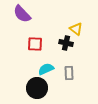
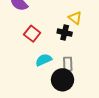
red square: (35, 44) -> (32, 34), turned 35
black circle: (37, 88) -> (63, 80), moved

